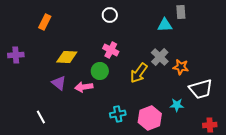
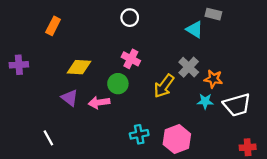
gray rectangle: (181, 12) -> (213, 14), turned -72
cyan triangle: (165, 25) -> (195, 29), turned 35
cyan star: (177, 105) -> (205, 101), moved

